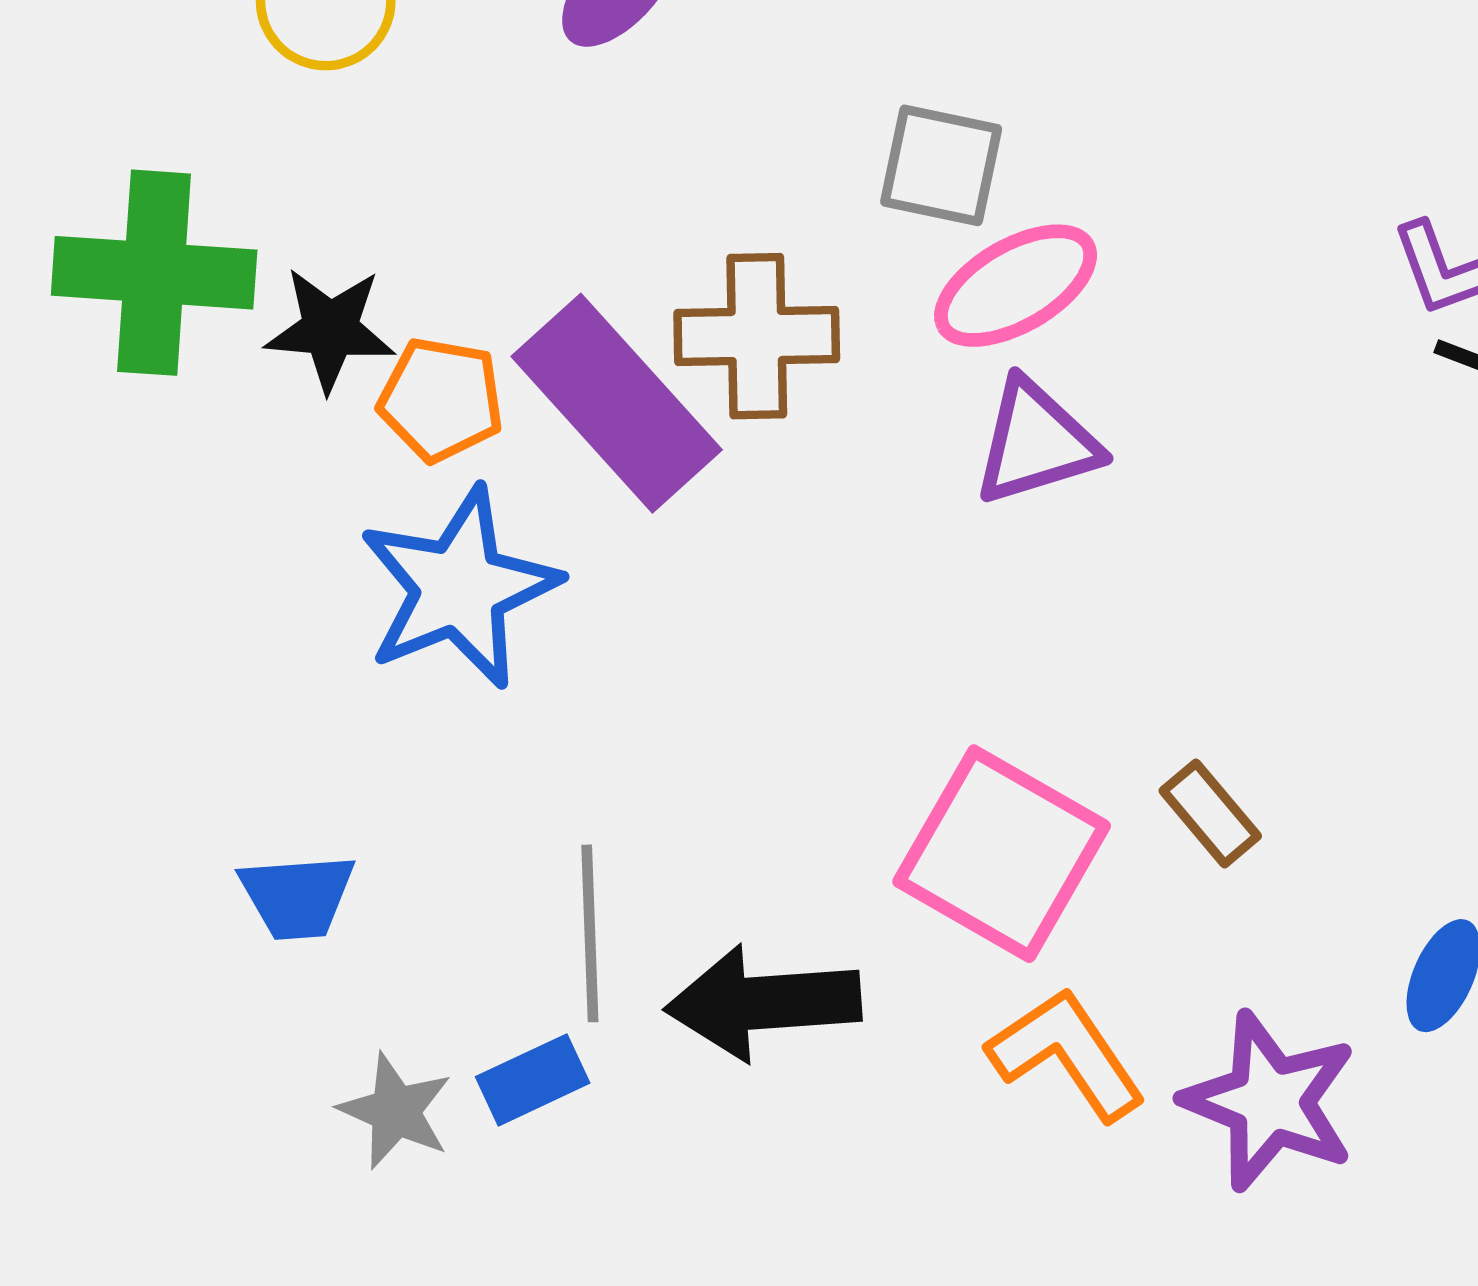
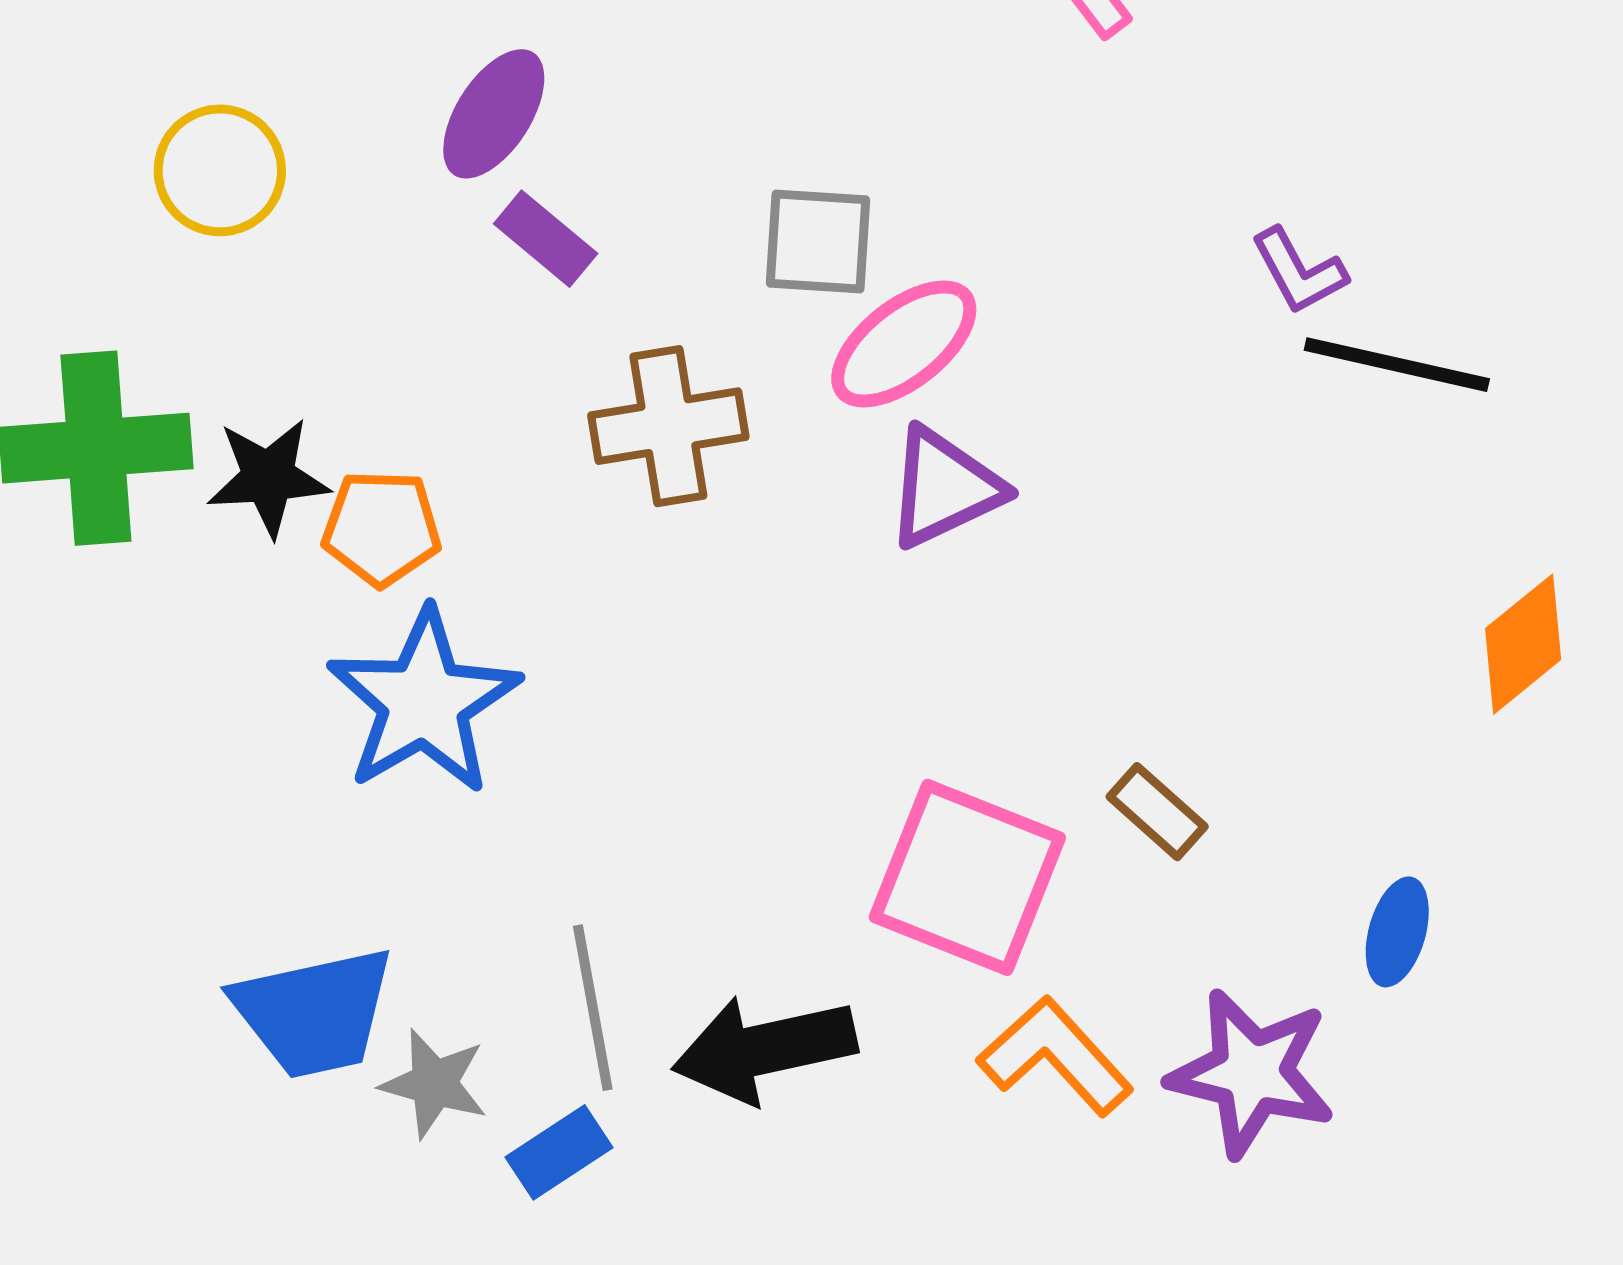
purple rectangle: (617, 403) -> (546, 239), moved, size x0.5
blue trapezoid: (297, 896) -> (314, 1012), size x1.5
gray star: (395, 1111) -> (434, 1084), moved

